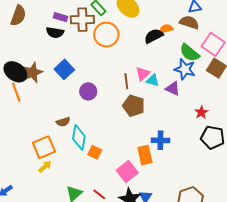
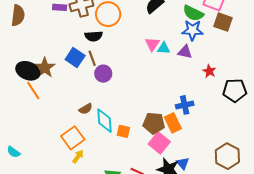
black semicircle: (55, 32) -> (94, 36), moved
brown line: (126, 81) -> (92, 58), moved
brown pentagon: (134, 106) -> (154, 123), moved
red star: (201, 112) -> (209, 71), moved

